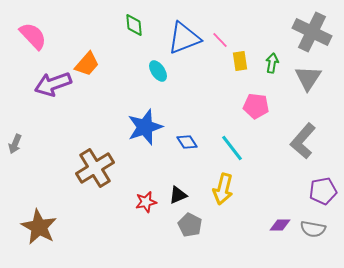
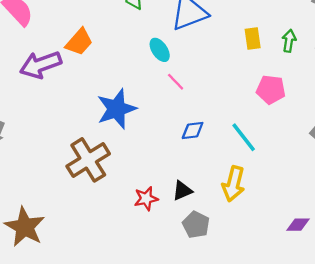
pink line: (220, 40) -> (176, 82), moved
blue star: (145, 127) -> (117, 109), moved
blue diamond: (187, 142) -> (193, 130), turned -65

